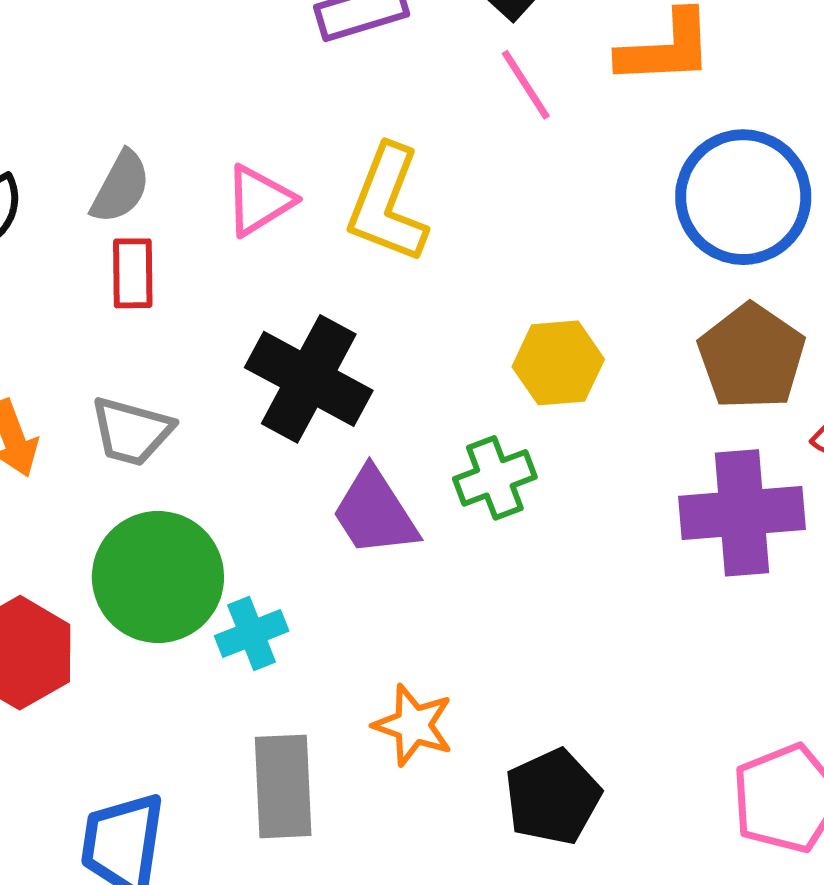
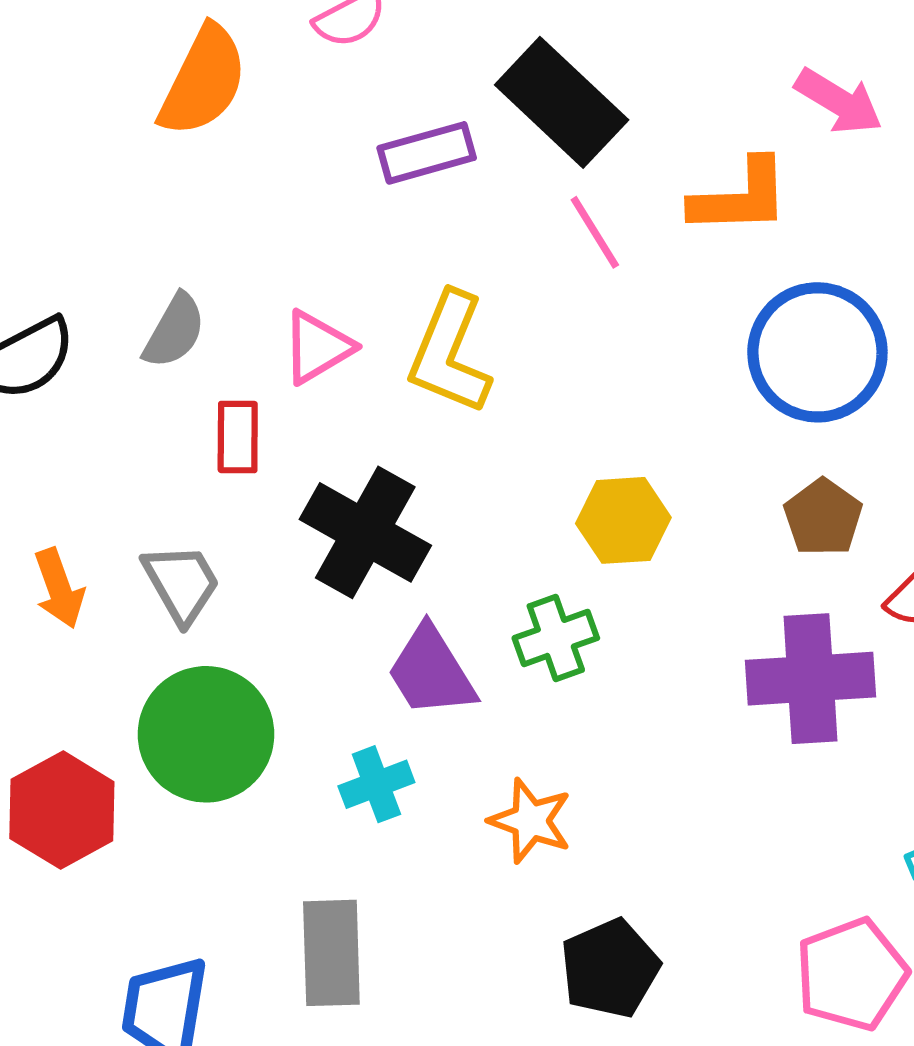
red rectangle: (133, 273) -> (238, 437), moved
brown pentagon: (751, 357) -> (823, 517), size x0.7
gray trapezoid: (132, 431) -> (181, 583), turned -136
cyan cross: (252, 633) -> (376, 784), moved
orange star: (413, 725) -> (530, 821), moved

